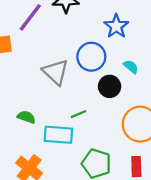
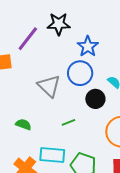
blue star: (116, 26) -> (88, 46), moved
cyan rectangle: (58, 135) -> (52, 155), moved

